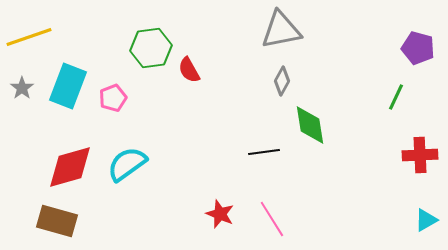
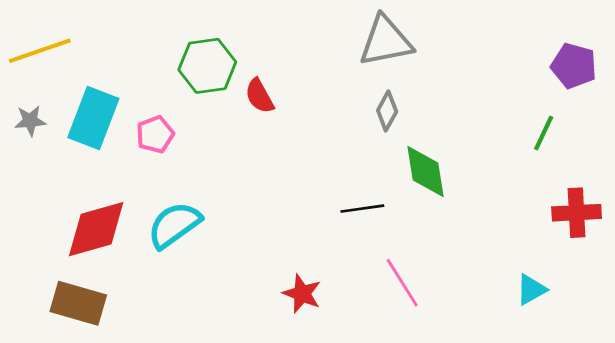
gray star: (22, 88) -> (30, 121), turned 30
pink line: (272, 219) -> (402, 283), moved
cyan triangle: (426, 220) -> (531, 290), moved

